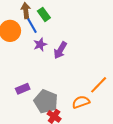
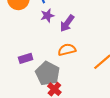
orange semicircle: (81, 102) -> (67, 50), moved

